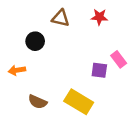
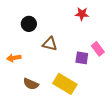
brown triangle: (61, 18) -> (50, 44), moved
black circle: (35, 41) -> (29, 24), moved

